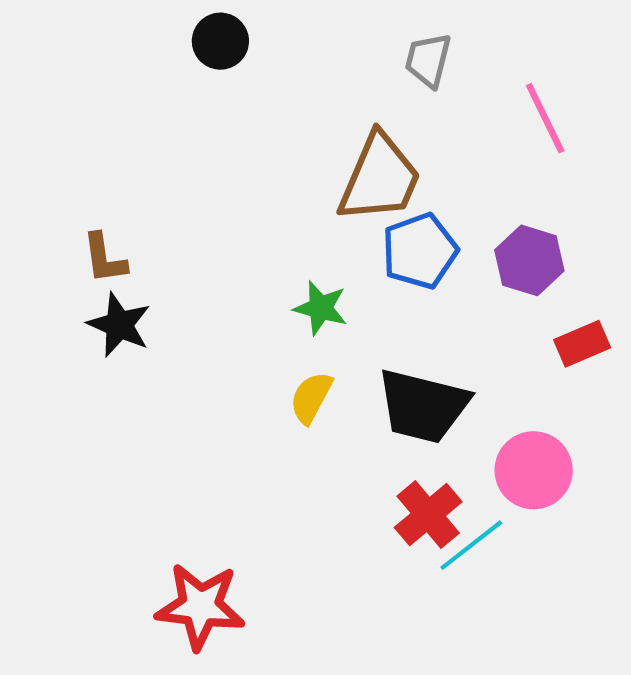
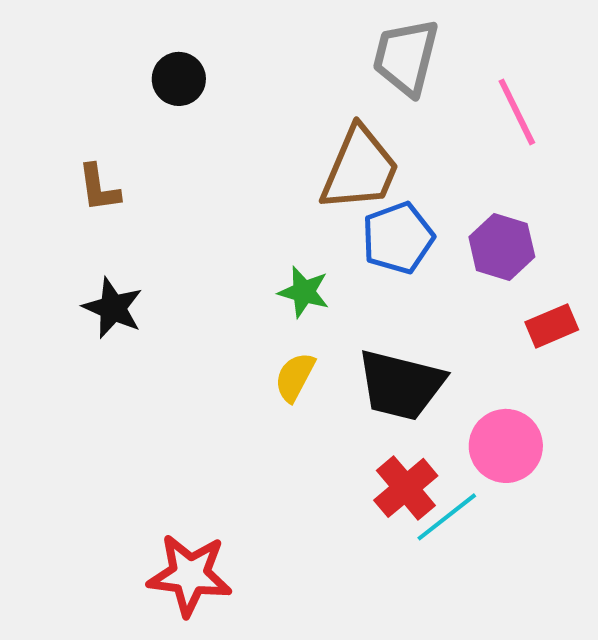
black circle: (220, 41) -> (179, 79), moved
gray trapezoid: (428, 60) -> (406, 57), size x1.5
brown L-shape: (104, 258) -> (99, 188), moved

